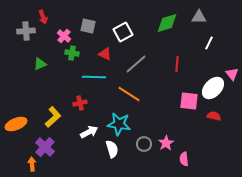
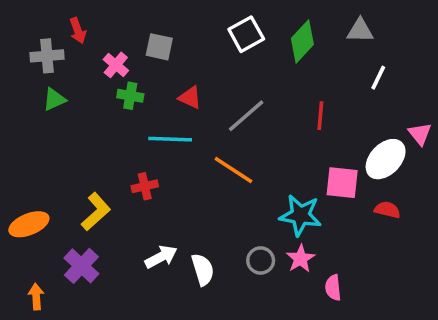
green diamond: (167, 23) -> (302, 41), turned -30
white square: (123, 32) -> (246, 34), moved
green triangle: (40, 64) -> (54, 99), moved
cyan star: (119, 124) -> (300, 215), moved
white arrow: (89, 132) -> (161, 257), moved
orange arrow: (32, 164) -> (36, 297), moved

